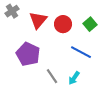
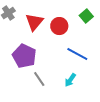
green square: (90, 24) -> (86, 16), moved
gray line: (52, 76) -> (39, 79), moved

